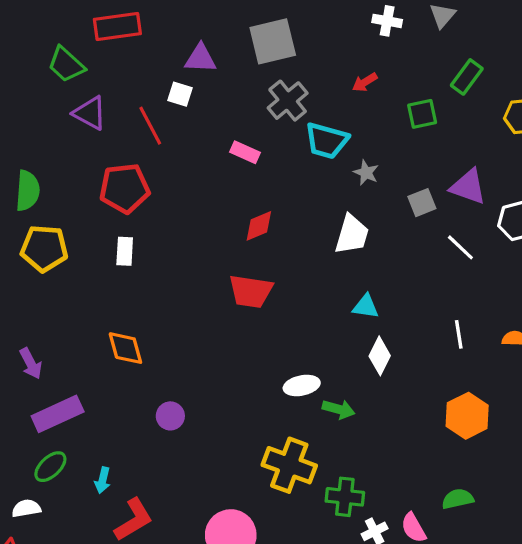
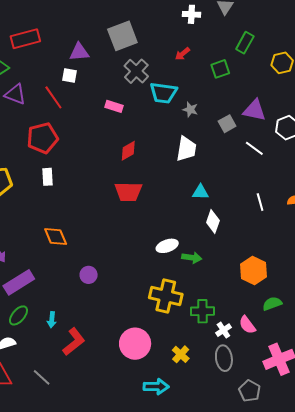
orange hexagon: (467, 416) -> (253, 271), moved

